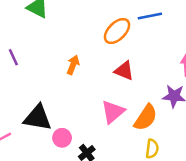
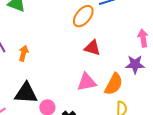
orange arrow: (73, 65) -> (24, 53), moved
pink triangle: (113, 112) -> (87, 82), turned 35

